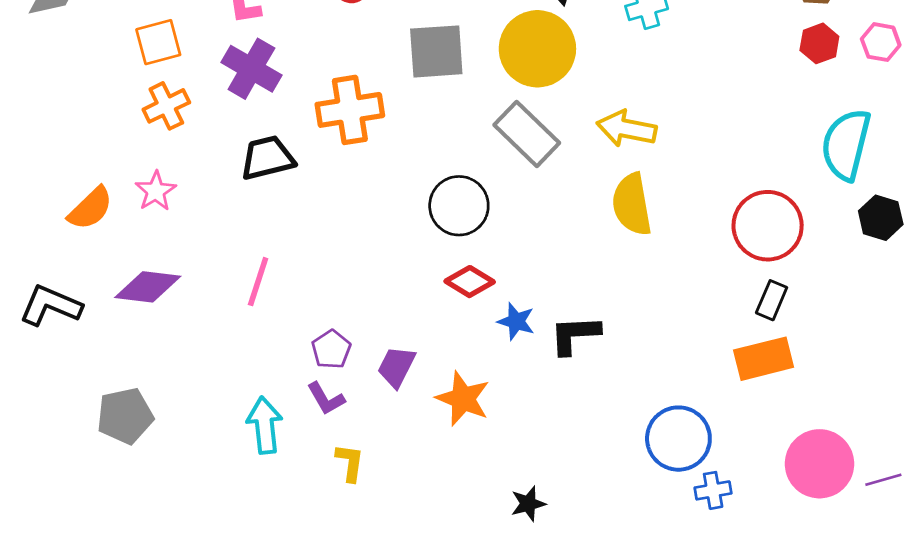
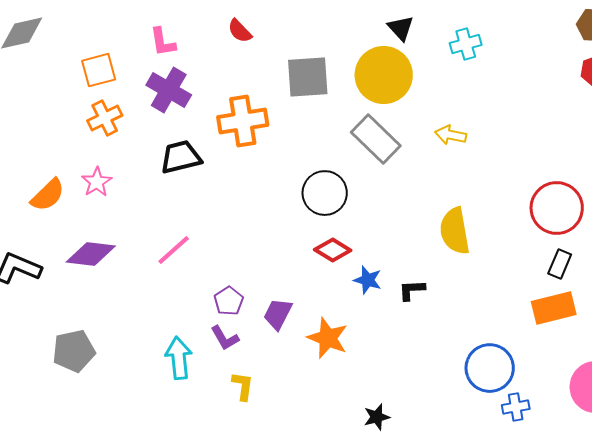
yellow arrow: (627, 129) -> (451, 135), size x0.7
yellow semicircle: (632, 204) -> (455, 231), moved
pink line: (258, 282) -> (174, 250), turned 30
black L-shape: (575, 335) -> (412, 290), size x0.7

